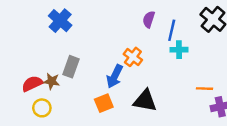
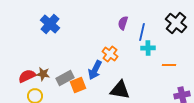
gray rectangle: (71, 67) -> (65, 78), moved, turned 42
orange line: (204, 89) -> (169, 65), moved
orange square: (104, 103) -> (78, 85), moved

